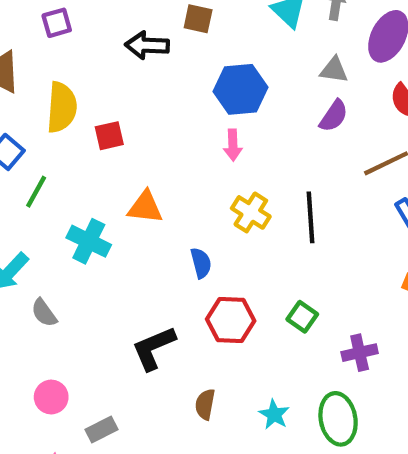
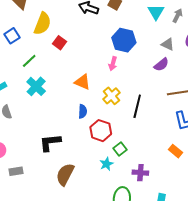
red square: (109, 136) -> (60, 43), turned 32
green line: (36, 192) -> (29, 61), moved
orange triangle: (145, 207) -> (82, 82), moved
red hexagon: (231, 320) -> (101, 131), moved
brown semicircle: (205, 404) -> (65, 174), size x1.6
cyan star: (274, 415) -> (106, 164), moved

